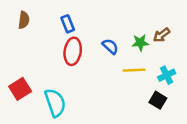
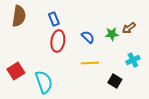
brown semicircle: (24, 20) -> (19, 16), size x1.5
yellow line: (134, 70) -> (90, 63), moved
black square: (158, 100) -> (115, 81), moved

